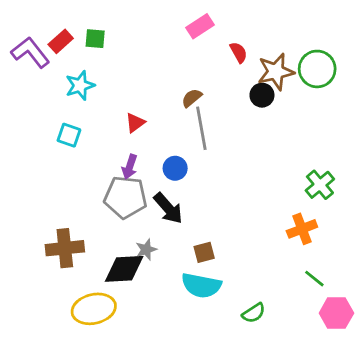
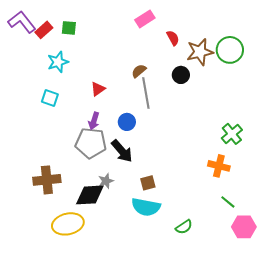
purple L-shape: (30, 52) -> (22, 22), moved
black circle: (262, 95) -> (181, 75), moved
orange cross: (302, 229) -> (219, 166), turned 35

